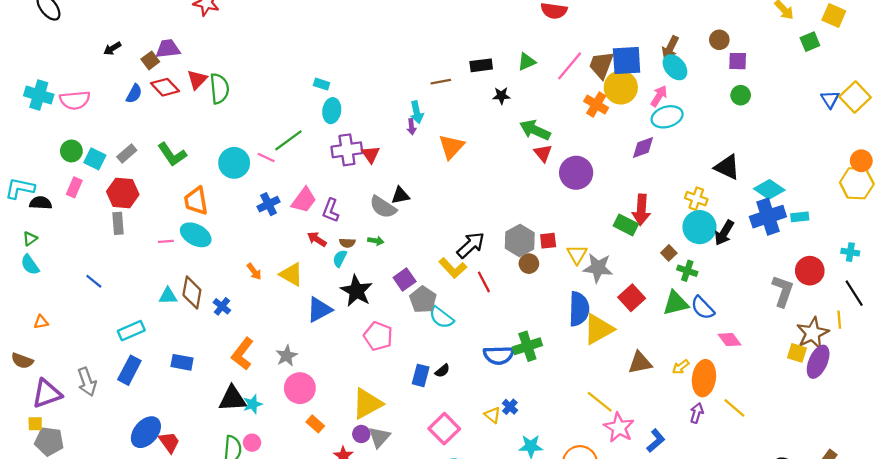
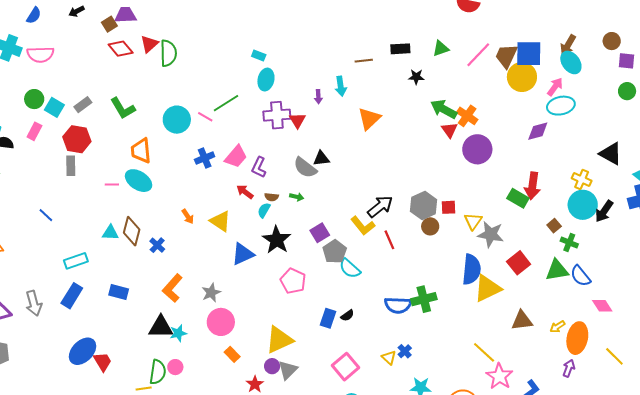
blue semicircle: (134, 94) -> (34, 15), moved
orange cross: (596, 104) -> (467, 116), moved
purple arrow: (412, 127) -> (318, 97), moved
yellow line: (734, 408) -> (614, 356), moved

